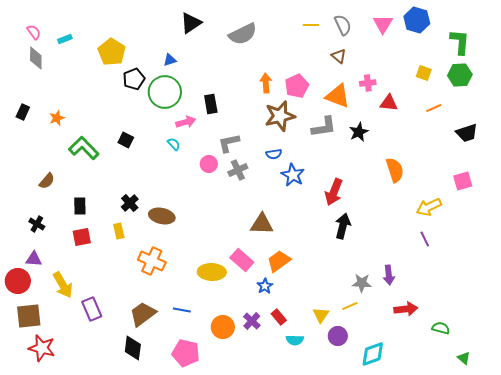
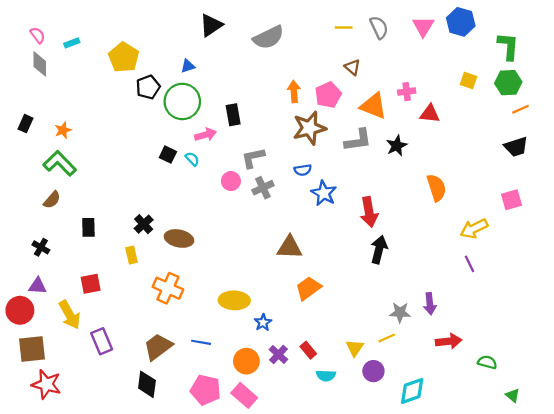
brown triangle: (339, 56) -> (352, 67), moved
orange line: (434, 108) -> (520, 109), moved
black square: (126, 140) -> (168, 155), moved
green L-shape: (84, 148) -> (60, 163), moved
red arrow: (334, 192) -> (369, 212), turned -32
red square: (82, 237) -> (91, 284), moved
pink rectangle: (242, 260) -> (244, 395), moved
blue star: (265, 286) -> (263, 322), moved

